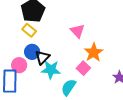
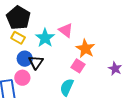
pink circle: (19, 65) -> (22, 78), moved
cyan star: (51, 70) -> (45, 38), moved, turned -30

